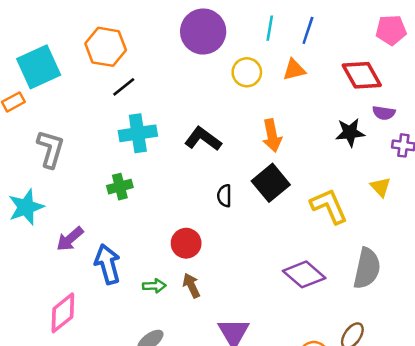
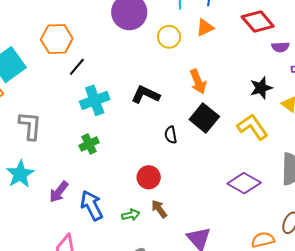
black star: (350, 132) -> (261, 88), moved

